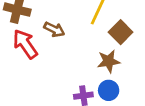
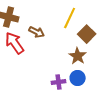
brown star: (109, 61) -> (78, 56), turned -30

